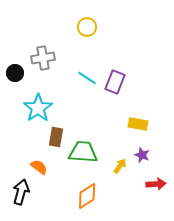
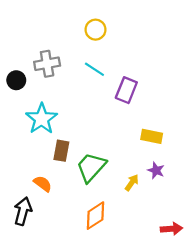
cyan line: (87, 78) -> (94, 69), moved
green trapezoid: (83, 152) -> (91, 167), turned -52
red arrow: (156, 184) -> (171, 229), moved

